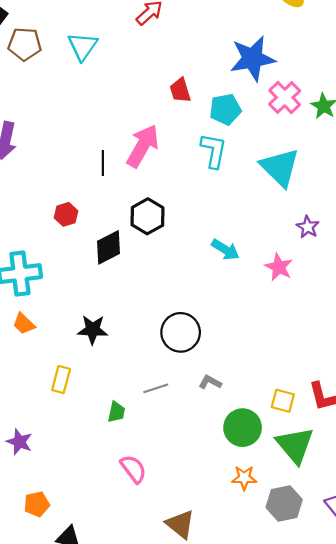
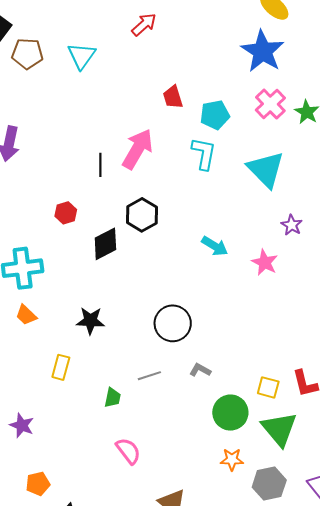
blue star: (253, 59) -> (263, 51), moved, turned -30

